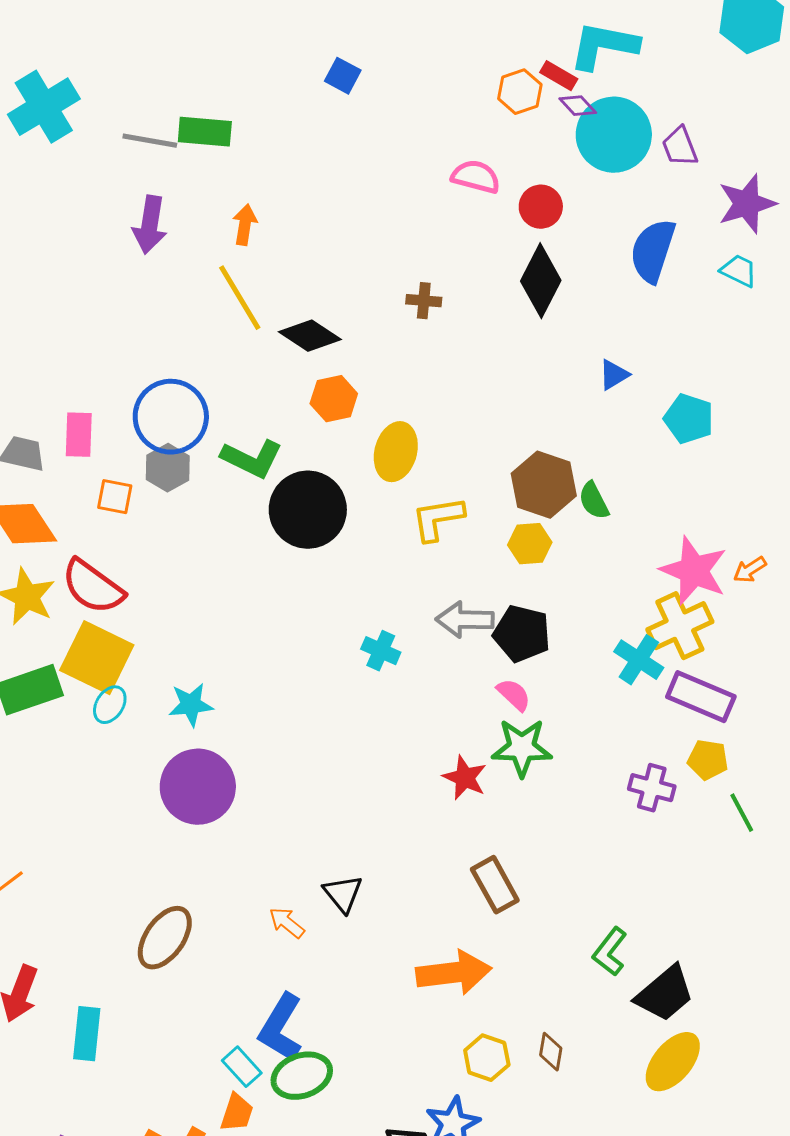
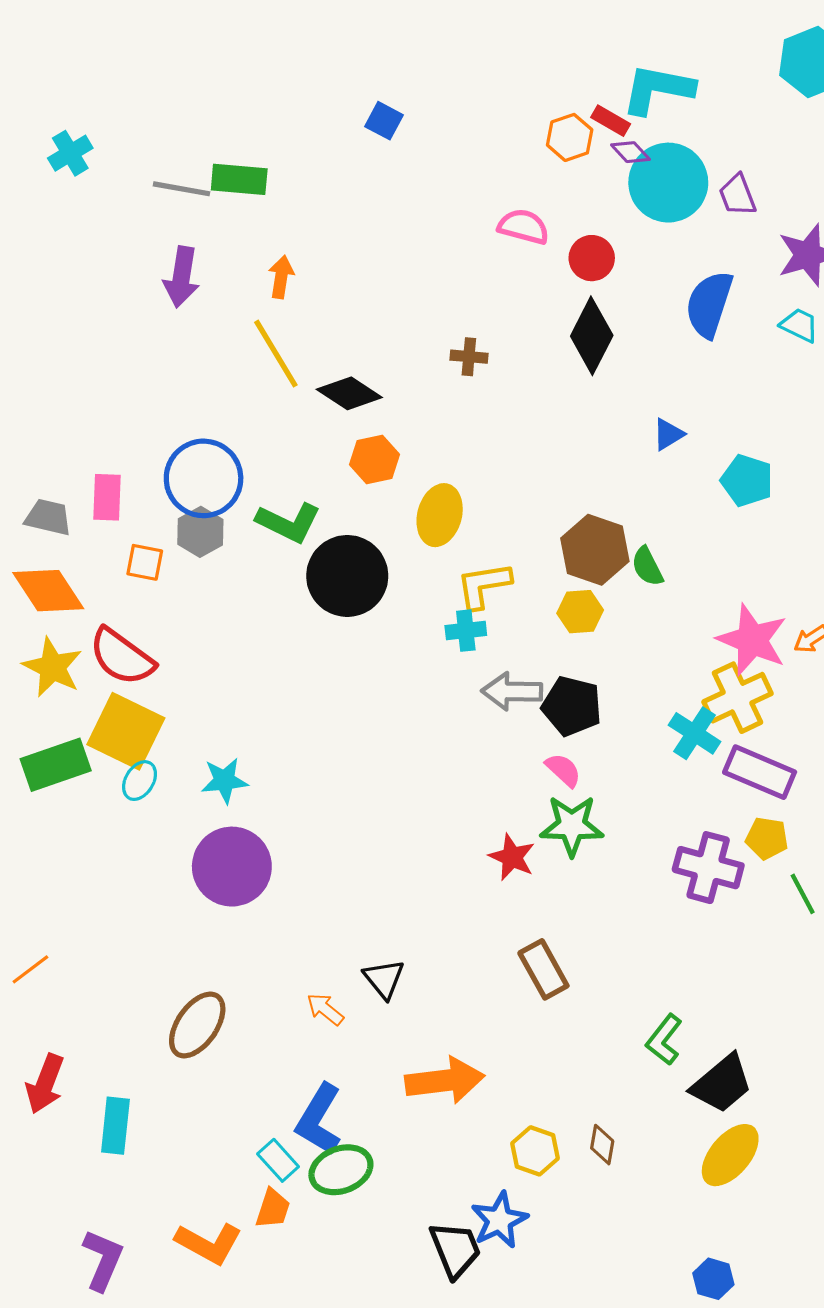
cyan cross: (44, 107) -> (70, 153), size x0.6
cyan cross: (381, 651) -> (466, 631), moved, turned -30
purple cross: (652, 788) -> (708, 868), size x1.4
orange arrow: (454, 973) -> (445, 1081), moved

